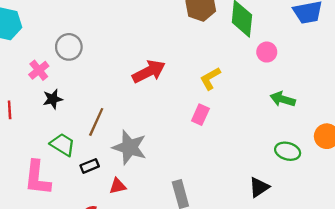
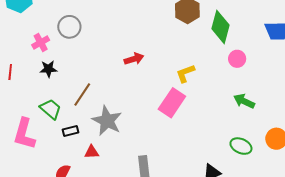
red arrow: (149, 72) -> (134, 59), size x0.7
pink rectangle: (200, 115) -> (172, 103), size x1.6

